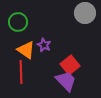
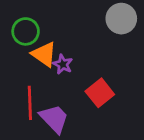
orange triangle: (26, 50) -> (44, 54), moved
purple trapezoid: (66, 81) -> (54, 119), moved

